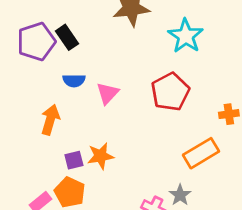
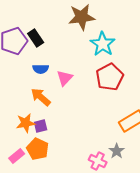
cyan star: (186, 36) -> (103, 44), moved
orange arrow: (50, 120) -> (41, 97), moved, turned -65
orange star: (100, 156) -> (26, 123), moved

